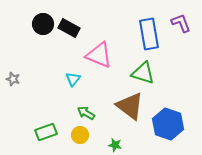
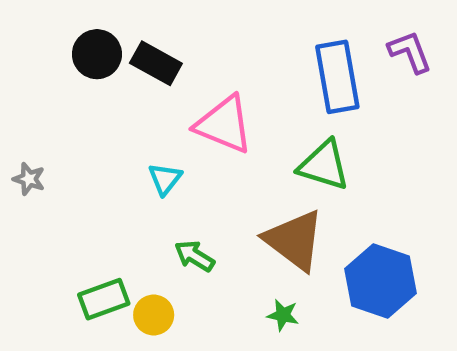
yellow circle: (80, 135) -> (154, 315), moved
green star: (115, 145) -> (283, 315), moved

